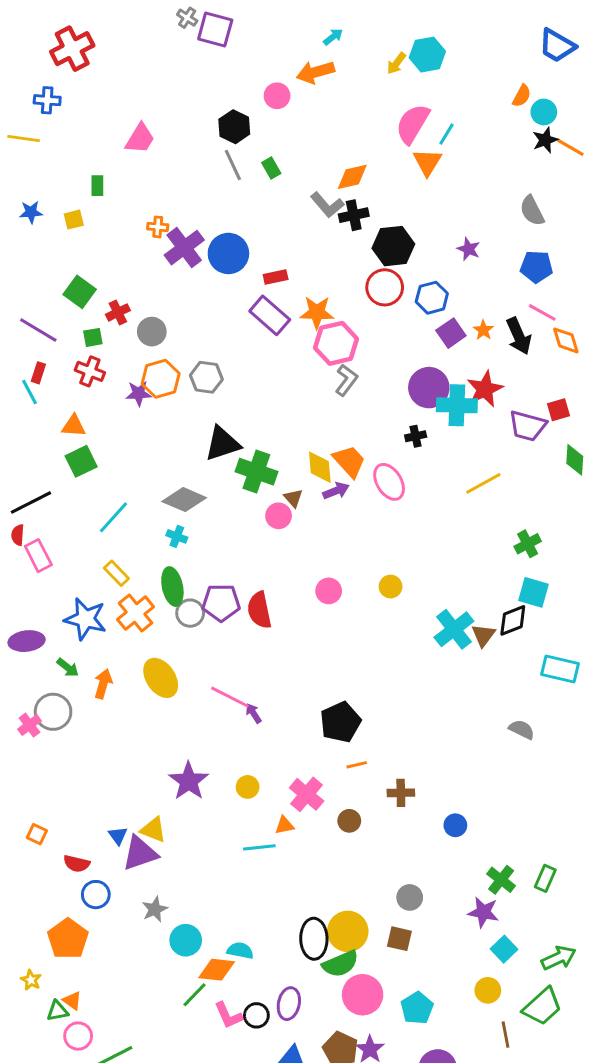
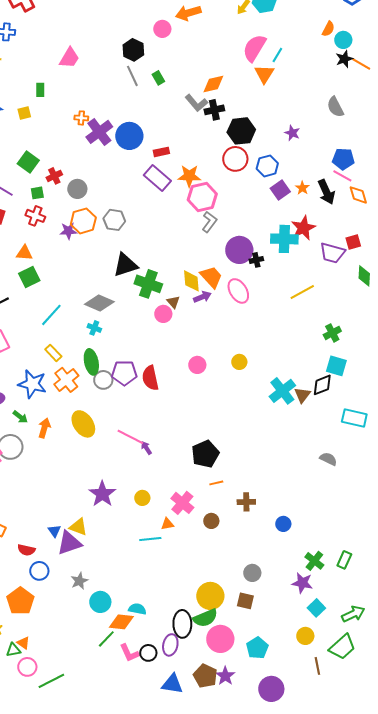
blue pentagon: (536, 267) -> (343, 159), moved
purple circle: (429, 388) -> (239, 250), moved
black ellipse: (314, 939) -> (182, 624), moved

